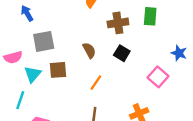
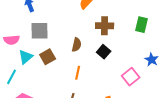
green rectangle: (150, 16) -> (142, 25), moved
brown semicircle: (89, 50) -> (77, 45), turned 32
brown square: (58, 70) -> (48, 57), turned -35
orange line: (96, 83) -> (78, 73), turned -32

